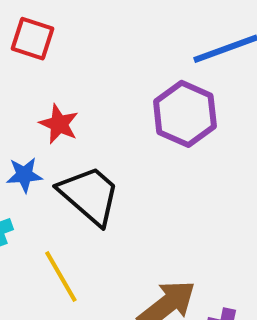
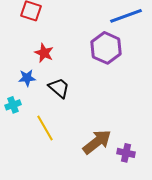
black trapezoid: (89, 195) -> (59, 88), size x0.7

